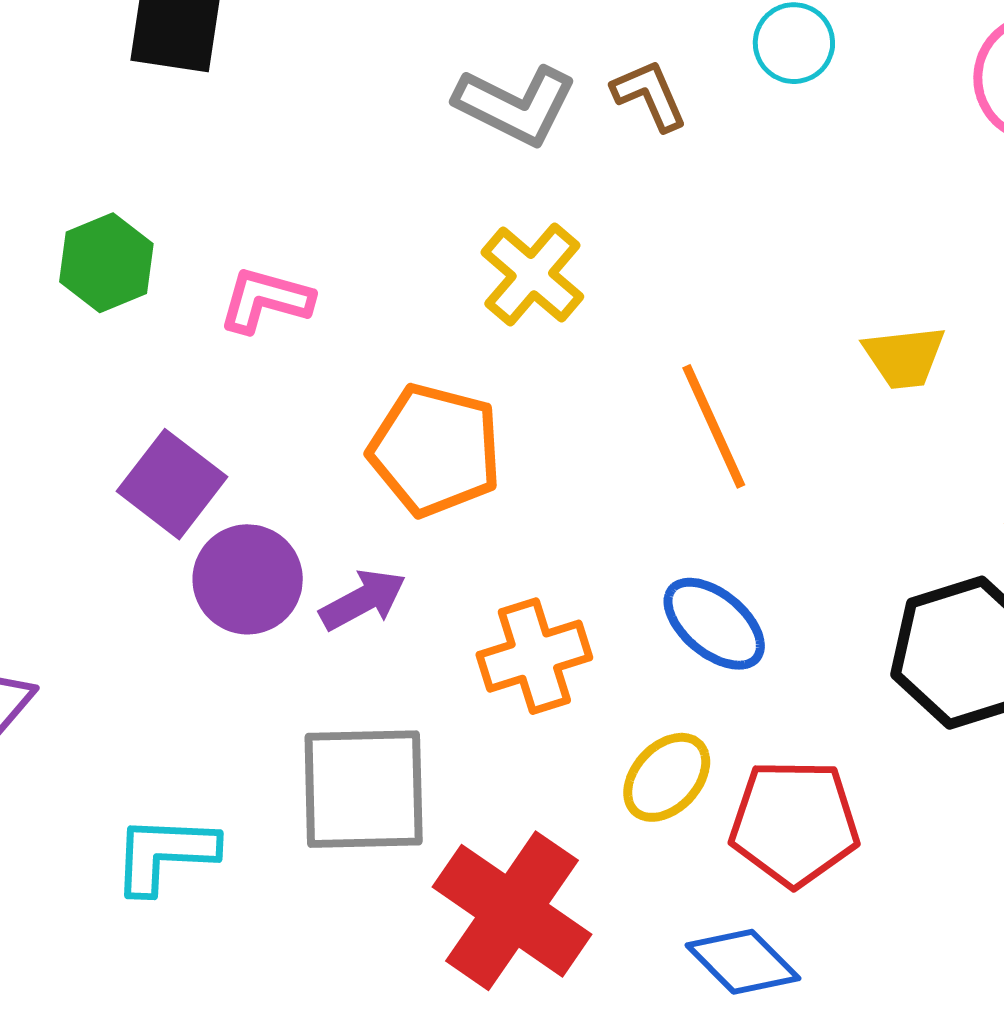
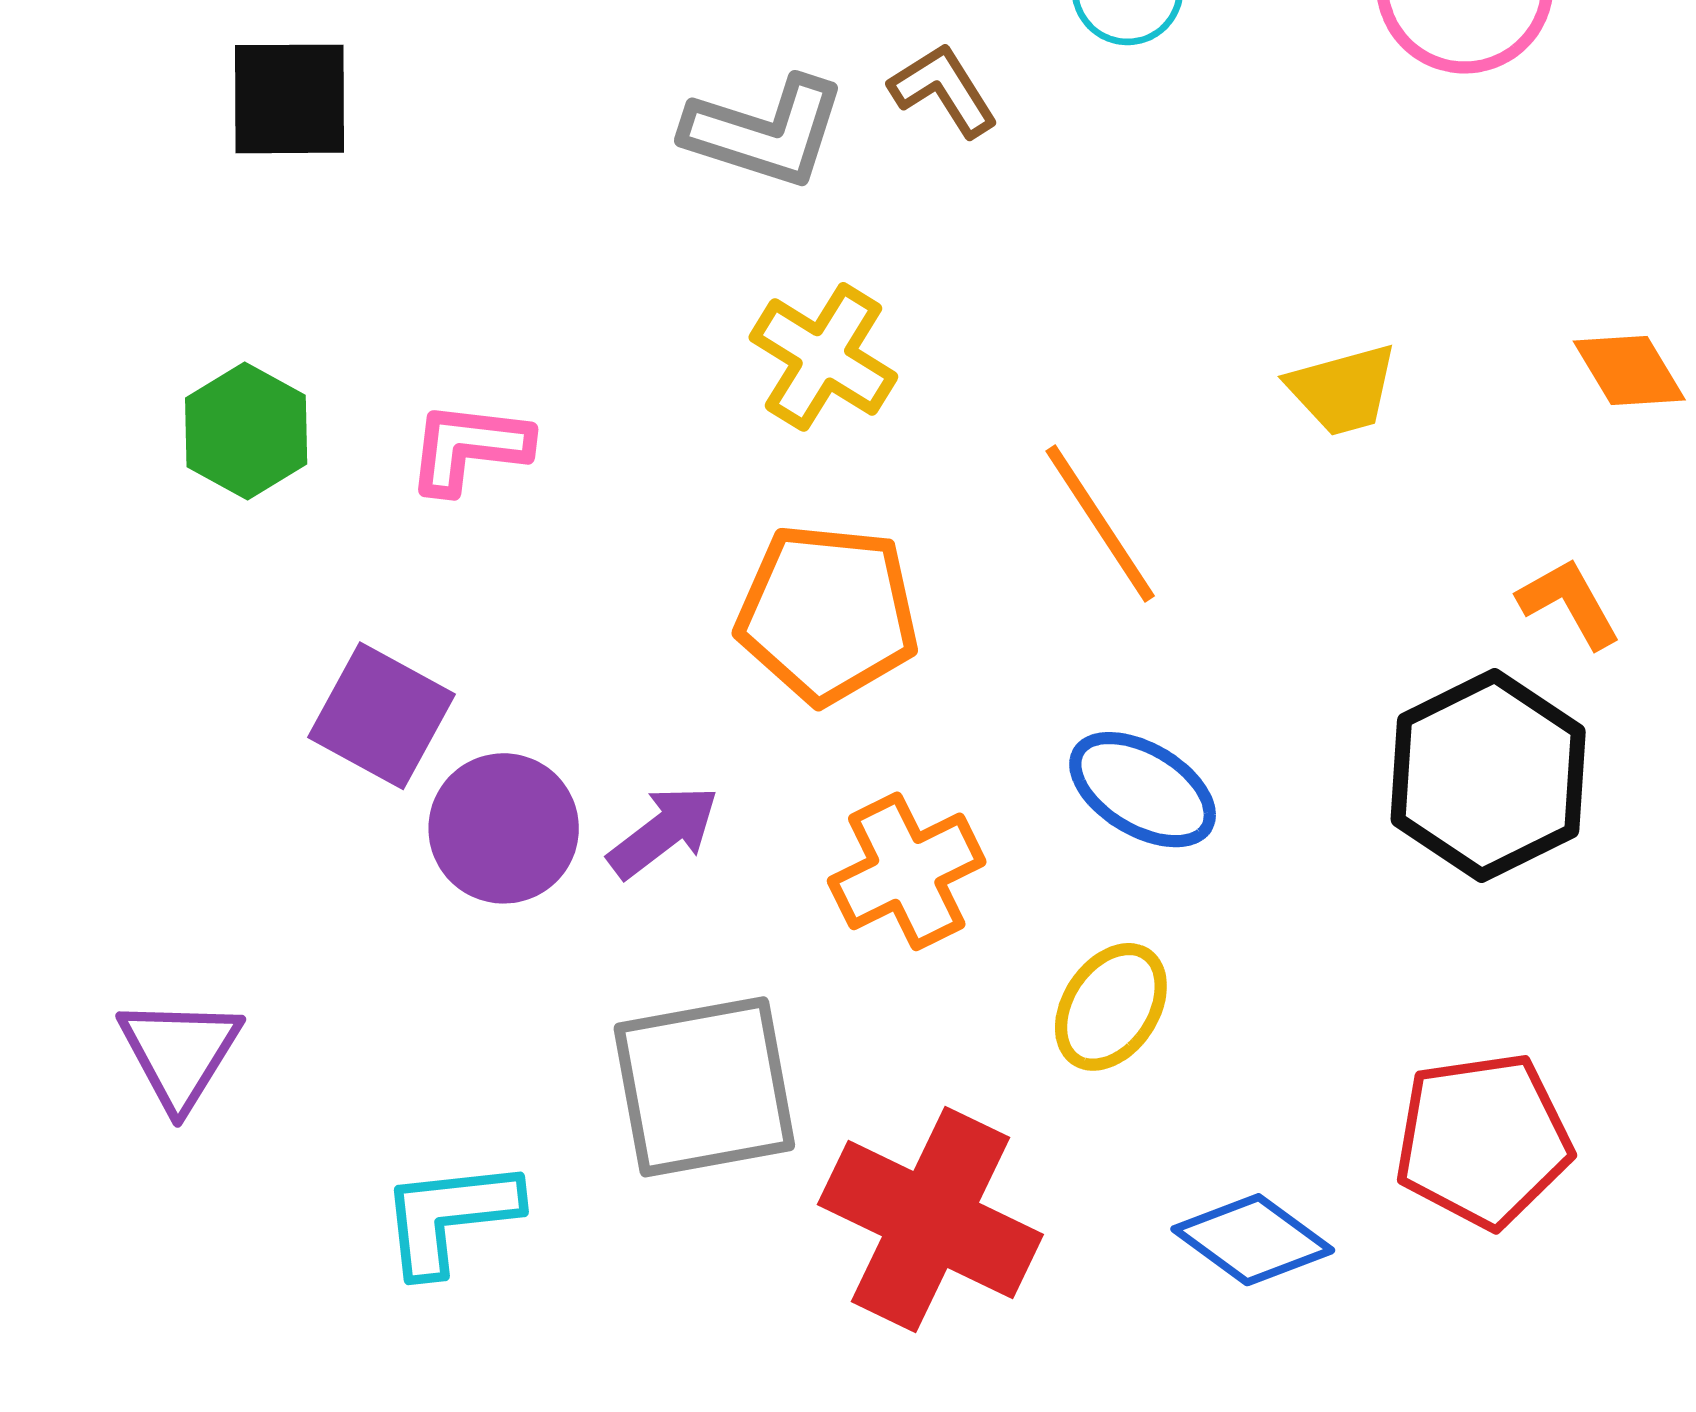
orange pentagon: (435, 450) -> (828, 614), moved
red pentagon: (794, 823) -> (1483, 1140), moved

